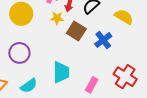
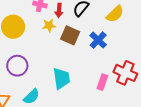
yellow semicircle: (124, 17) -> (115, 14), turned 114
pink rectangle: (92, 85) -> (102, 82), moved

